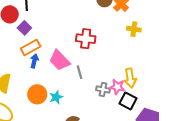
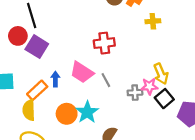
purple square: (24, 28) -> (37, 47), size x1.5
orange rectangle: (31, 48) -> (37, 90), moved
cyan star: (56, 97) -> (87, 112), size x1.5
black square: (128, 101) -> (164, 99), turned 36

